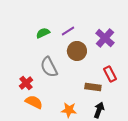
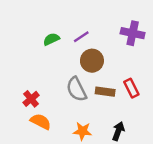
purple cross: (105, 38) -> (133, 33), moved, turned -30
gray semicircle: (49, 67) -> (76, 89), moved
brown rectangle: (93, 87) -> (105, 92), moved

